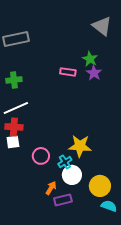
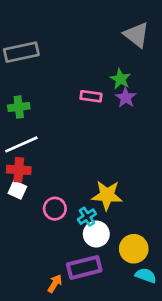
white square: (13, 142) -> (17, 190), turned 32
orange arrow: (51, 188) -> (55, 284), moved
purple rectangle: (63, 200) -> (84, 267), size x1.4

